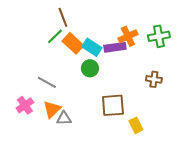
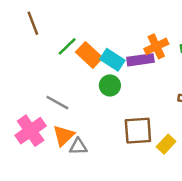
brown line: (63, 17) -> (33, 23), moved
pink cross: (25, 105) -> (31, 131), size x1.4
yellow rectangle: (136, 125) -> (166, 144), moved, turned 70

